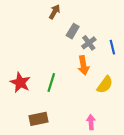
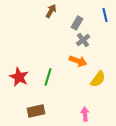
gray rectangle: (73, 31) -> (77, 23), moved
blue line: (112, 47) -> (105, 15), moved
orange arrow: (83, 65) -> (78, 61), turned -60

